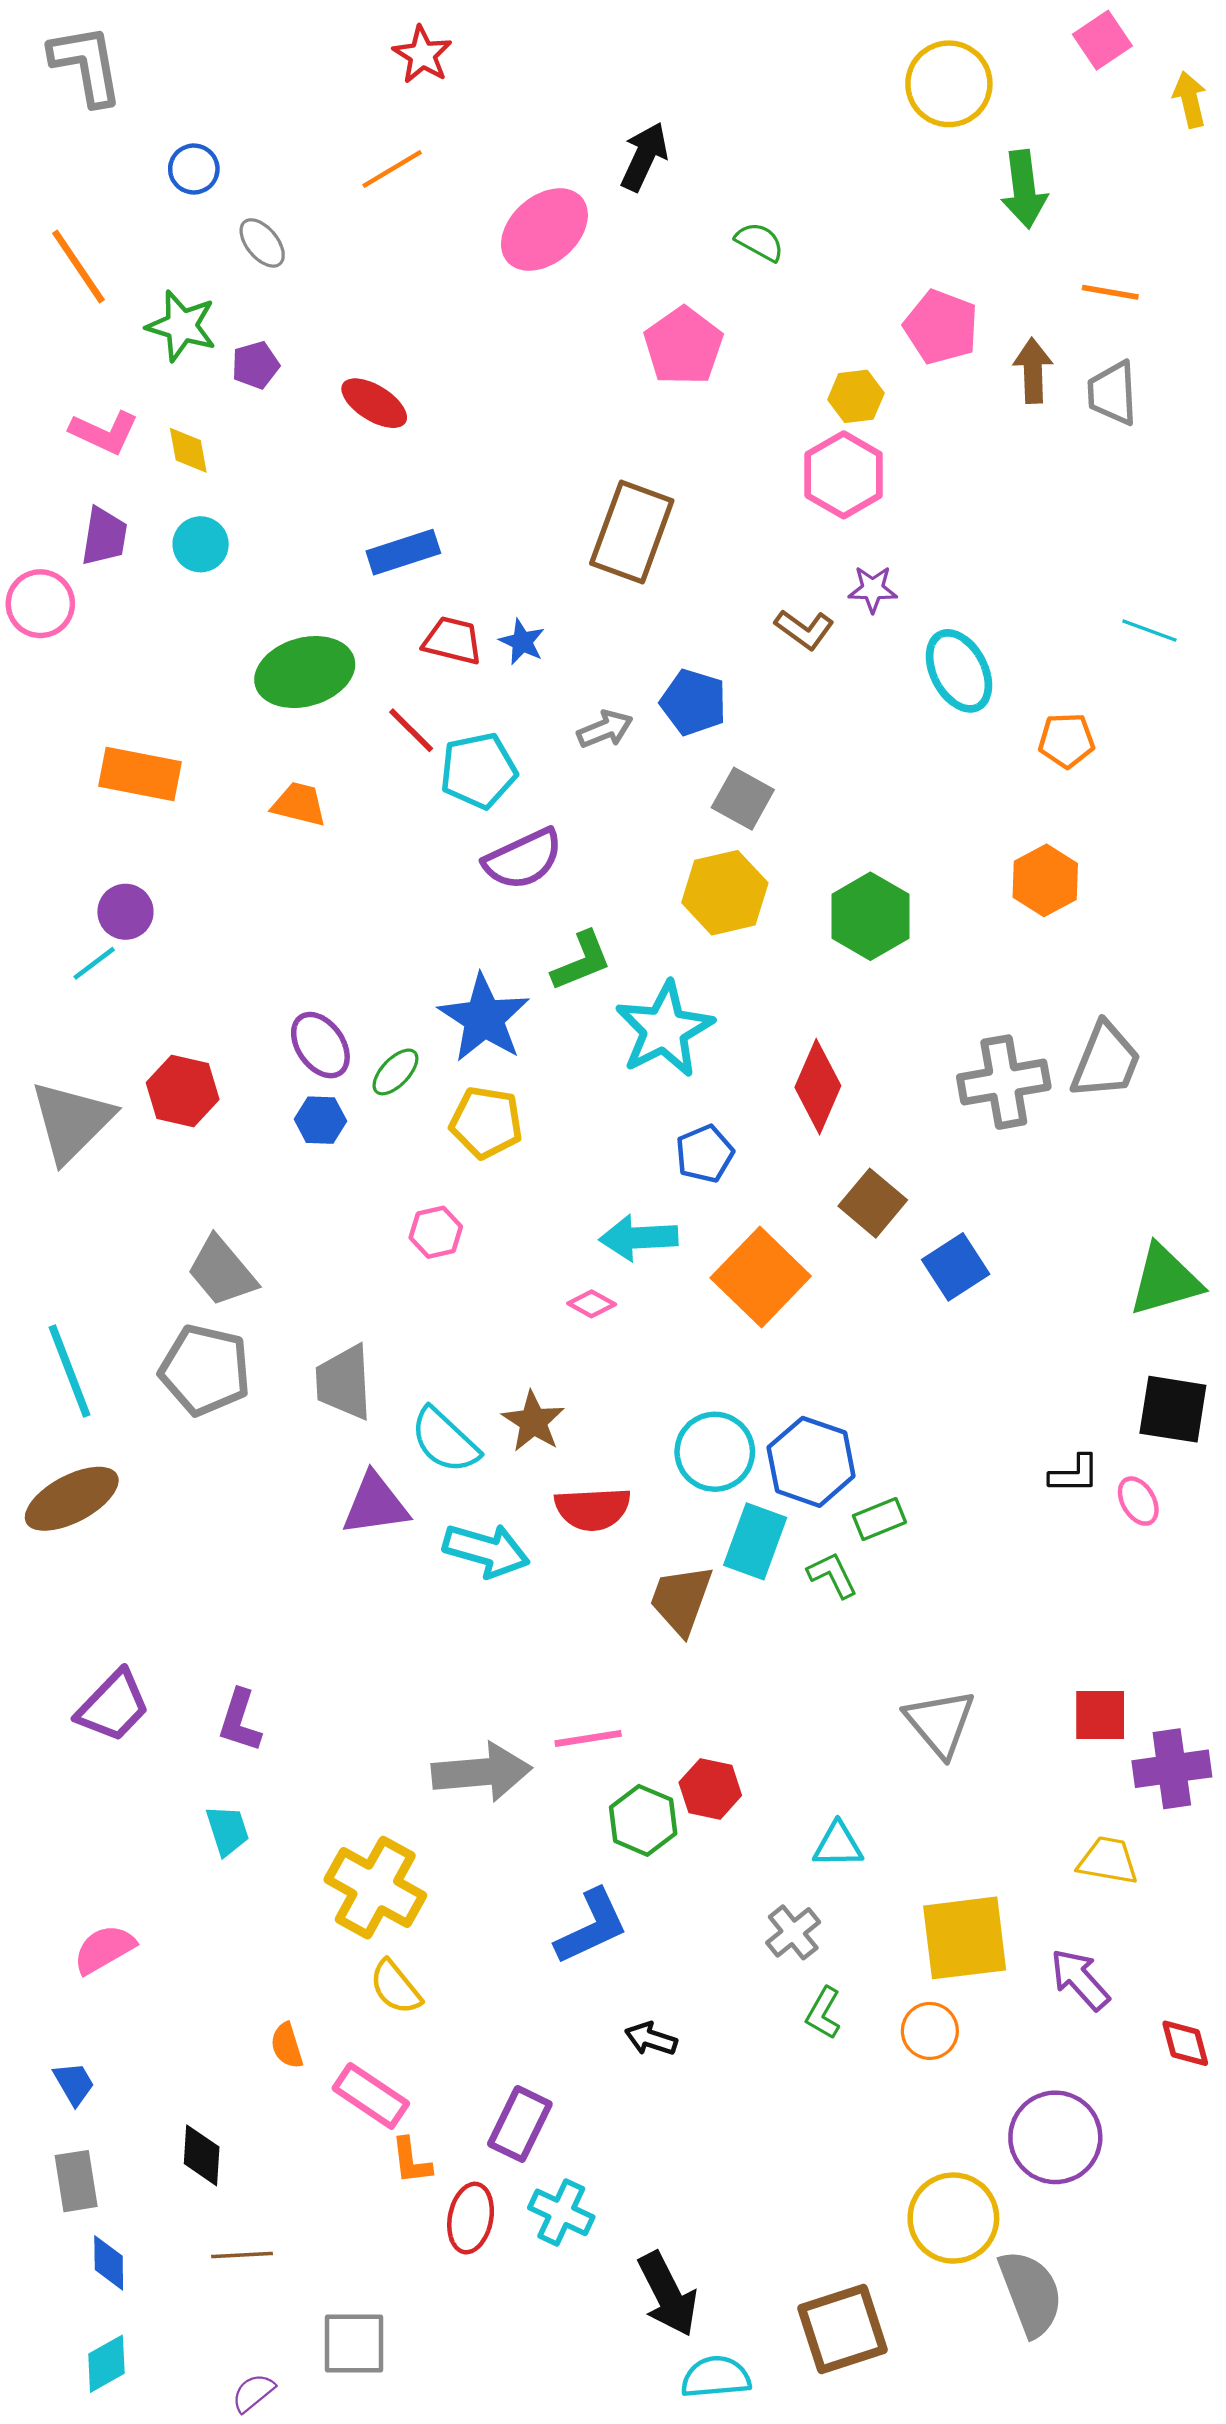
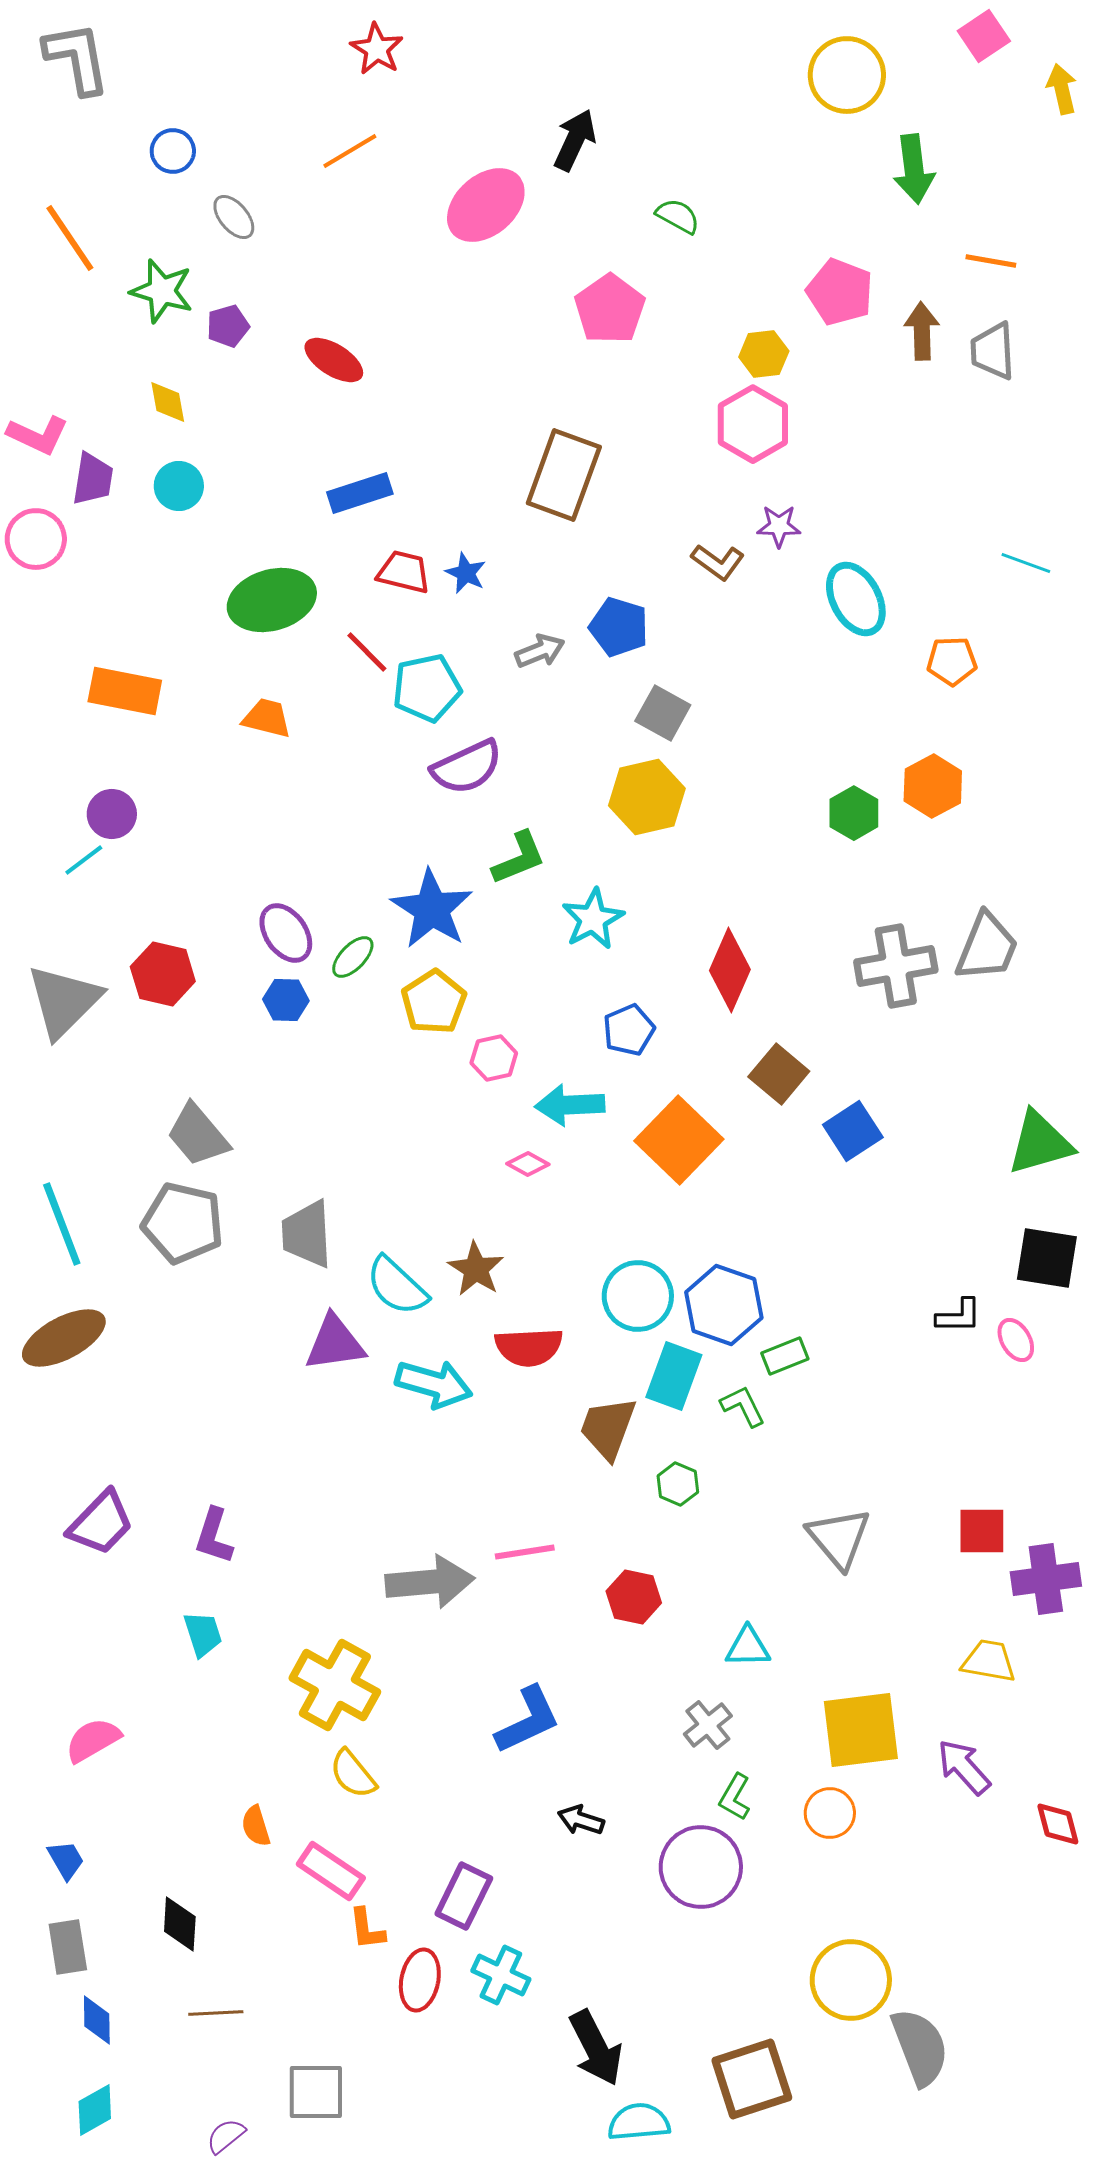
pink L-shape: (104, 432) -> (38, 435), moved
green hexagon: (870, 916) -> (854, 813), moved, size x0.7
cyan star: (664, 1029) -> (593, 919), size x0.7
yellow pentagon: (486, 1122) -> (434, 1002), turned 30
pink hexagon: (436, 1232) -> (494, 1058), moved
green hexagon: (643, 1820) -> (678, 1484), moved, size x0.7
purple circle: (1055, 2137) -> (701, 1867), moved

